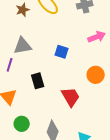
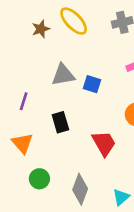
gray triangle: (23, 46) -> (63, 75), moved

